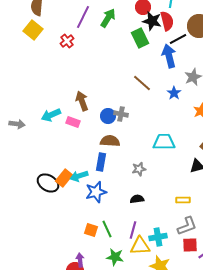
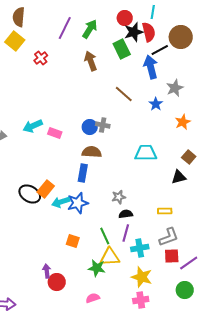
black star: (152, 21) -> (134, 32), turned -30
red cross: (67, 41) -> (41, 58), moved
brown arrow: (82, 101) -> (91, 61), moved
gray star: (139, 169) -> (119, 197), moved
cyan arrow: (79, 176) -> (61, 202), moved
black semicircle: (137, 199) -> (126, 214), moved
green line: (107, 229) -> (105, 236), moved
purple line: (133, 230) -> (126, 233), moved
yellow triangle: (140, 246) -> (110, 257), moved
purple arrow: (80, 260) -> (47, 271), moved

